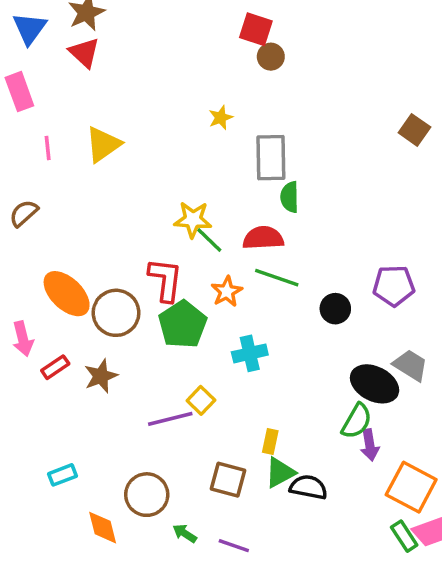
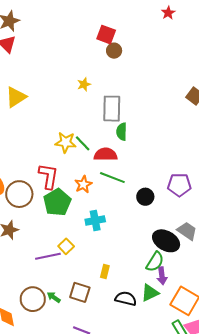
green line: (209, 240) -> (83, 143), moved
green triangle: (280, 473) -> (150, 293), moved
green arrow: (185, 533) -> (54, 297), moved

